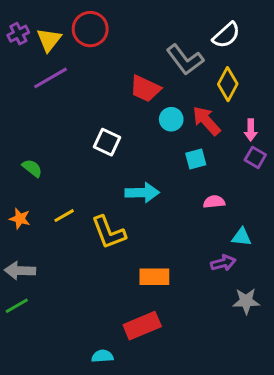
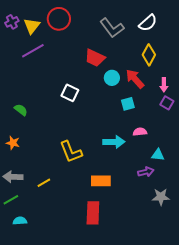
gray L-shape: (185, 60) -> (112, 28), moved
cyan arrow: (142, 193) -> (114, 142), moved
yellow line: (64, 216) -> (44, 183), moved
red rectangle: (142, 326) -> (93, 213), turned -65
cyan semicircle: (102, 356) -> (20, 221), moved

